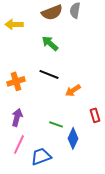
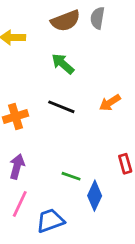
orange arrow: (73, 90) -> (110, 103), moved

